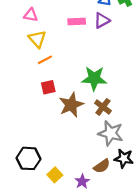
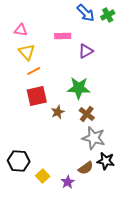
purple triangle: (102, 20) -> (86, 51), moved
red square: (48, 87) -> (37, 96), size x1.5
brown star: (71, 105) -> (58, 112), size x0.6

